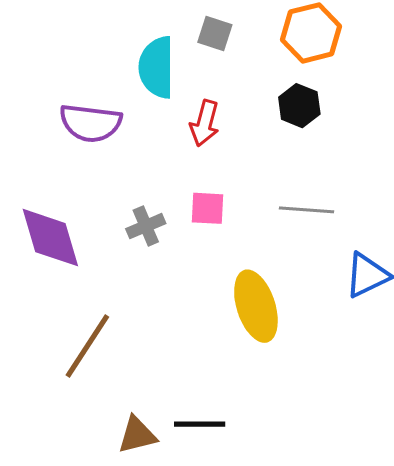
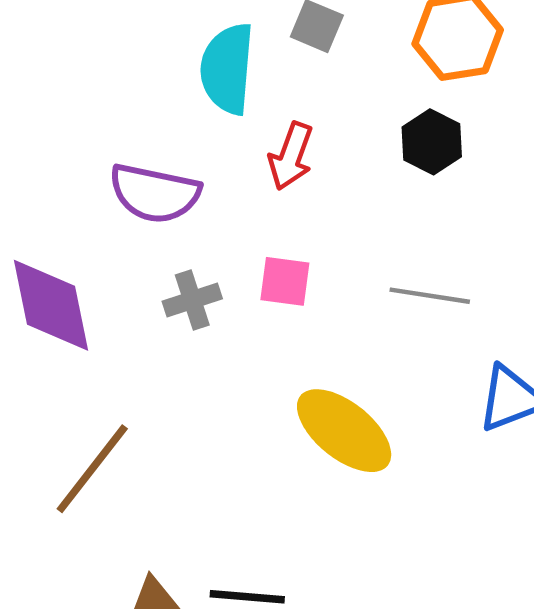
purple semicircle: (91, 123) -> (155, 193), moved
yellow ellipse: (256, 306) -> (344, 431), turned -38

